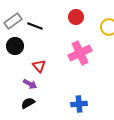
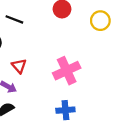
pink cross: (80, 53) -> (67, 71), moved

